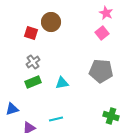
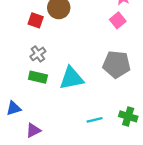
green rectangle: (33, 82) -> (38, 77), turned 35
cyan triangle: (62, 83) -> (71, 78), size x1.6
cyan line: (56, 119) -> (95, 120), moved

